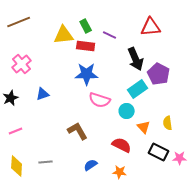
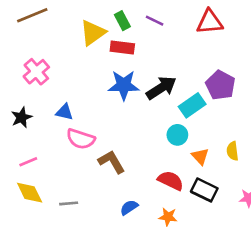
yellow triangle: (64, 35) -> (93, 33), turned -30
purple line: (110, 35) -> (155, 21), moved
black arrow: (136, 59) -> (161, 88), moved, turned -100
blue triangle: (43, 94) -> (65, 112), turned 32
pink semicircle: (100, 100) -> (81, 139), moved
black rectangle: (159, 152) -> (204, 190), moved
yellow diamond: (17, 166) -> (30, 193), moved, turned -30

